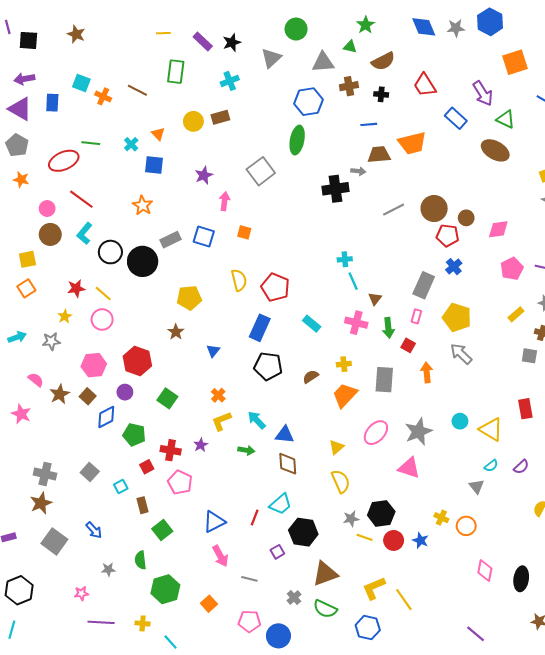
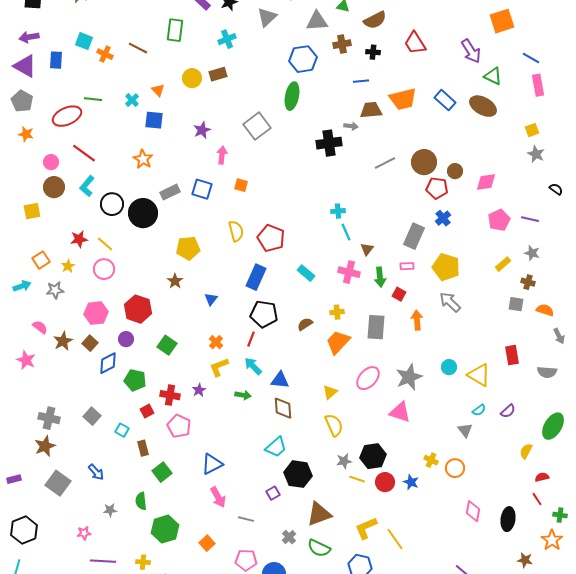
blue rectangle: (456, 118) -> (445, 100), moved
orange square: (26, 288) -> (41, 260), moved
pink rectangle: (416, 316) -> (407, 266), turned 72
cyan square: (121, 486) -> (122, 430), turned -32
red line: (255, 518) -> (251, 339), moved

